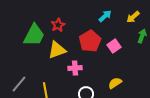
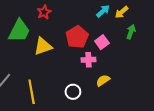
cyan arrow: (105, 16) -> (103, 11), moved
red star: (58, 25) -> (44, 12), moved
pink cross: (75, 68) -> (88, 60), moved

